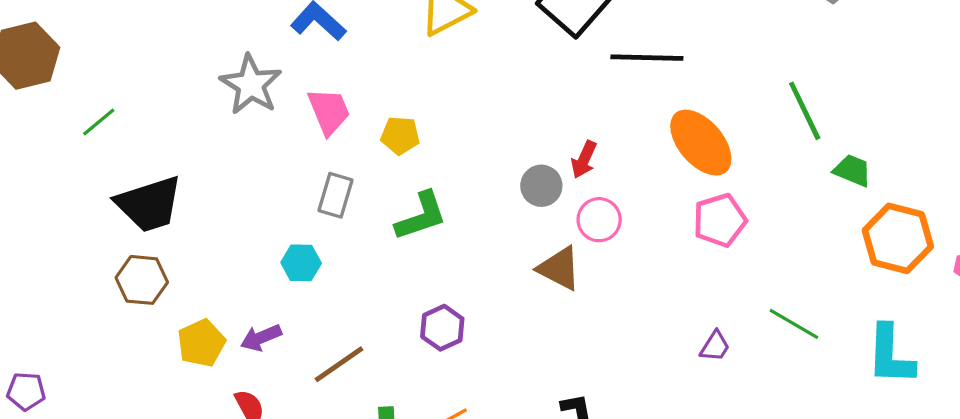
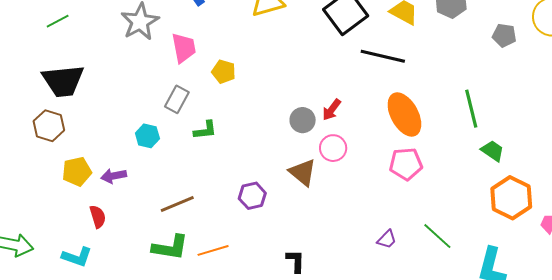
green line: (99, 122) -> (58, 21), moved
green L-shape: (421, 216) -> (205, 130), moved, size x0.7
purple hexagon: (442, 328) -> (252, 196), moved
brown line: (339, 364) -> (177, 204), moved

